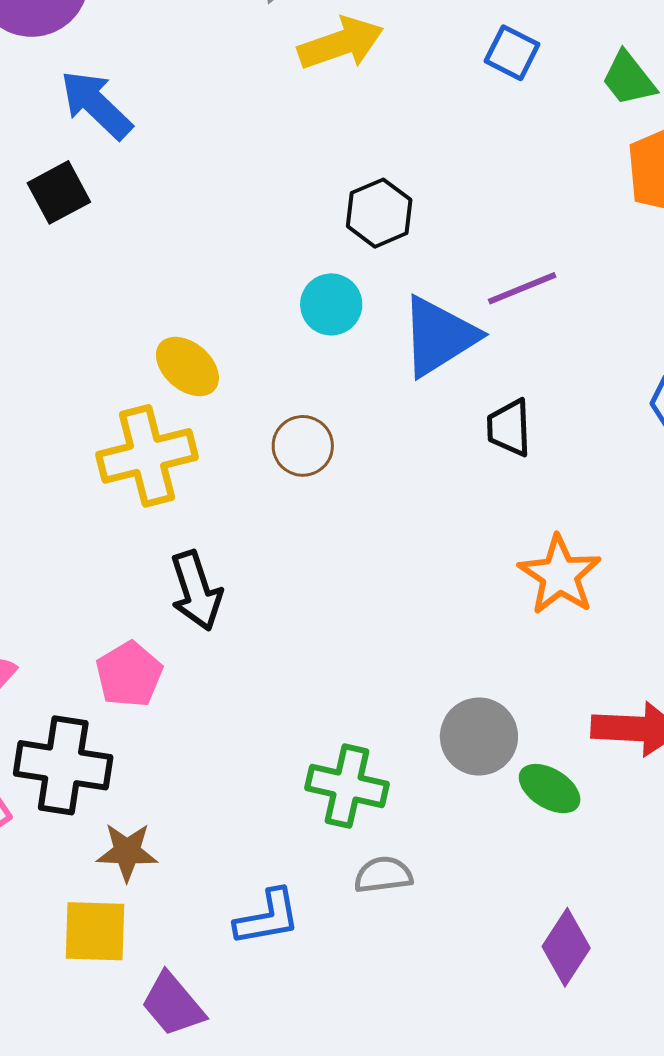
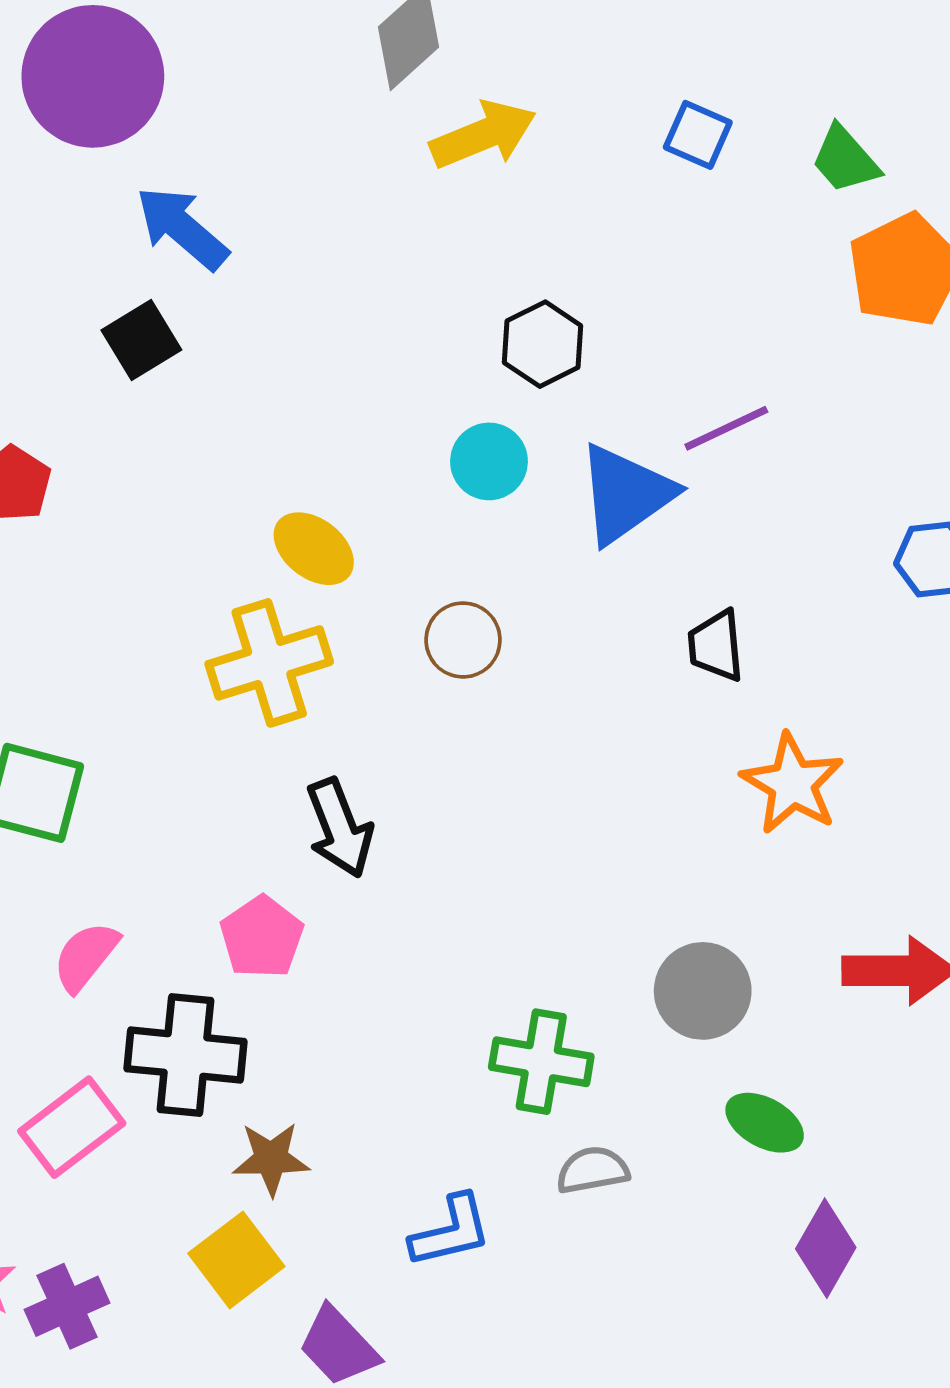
black trapezoid: (509, 428) -> (716, 646), moved
green ellipse: (550, 789) -> (765, 1123), moved
yellow square: (95, 931) -> (236, 1260), turned -36

